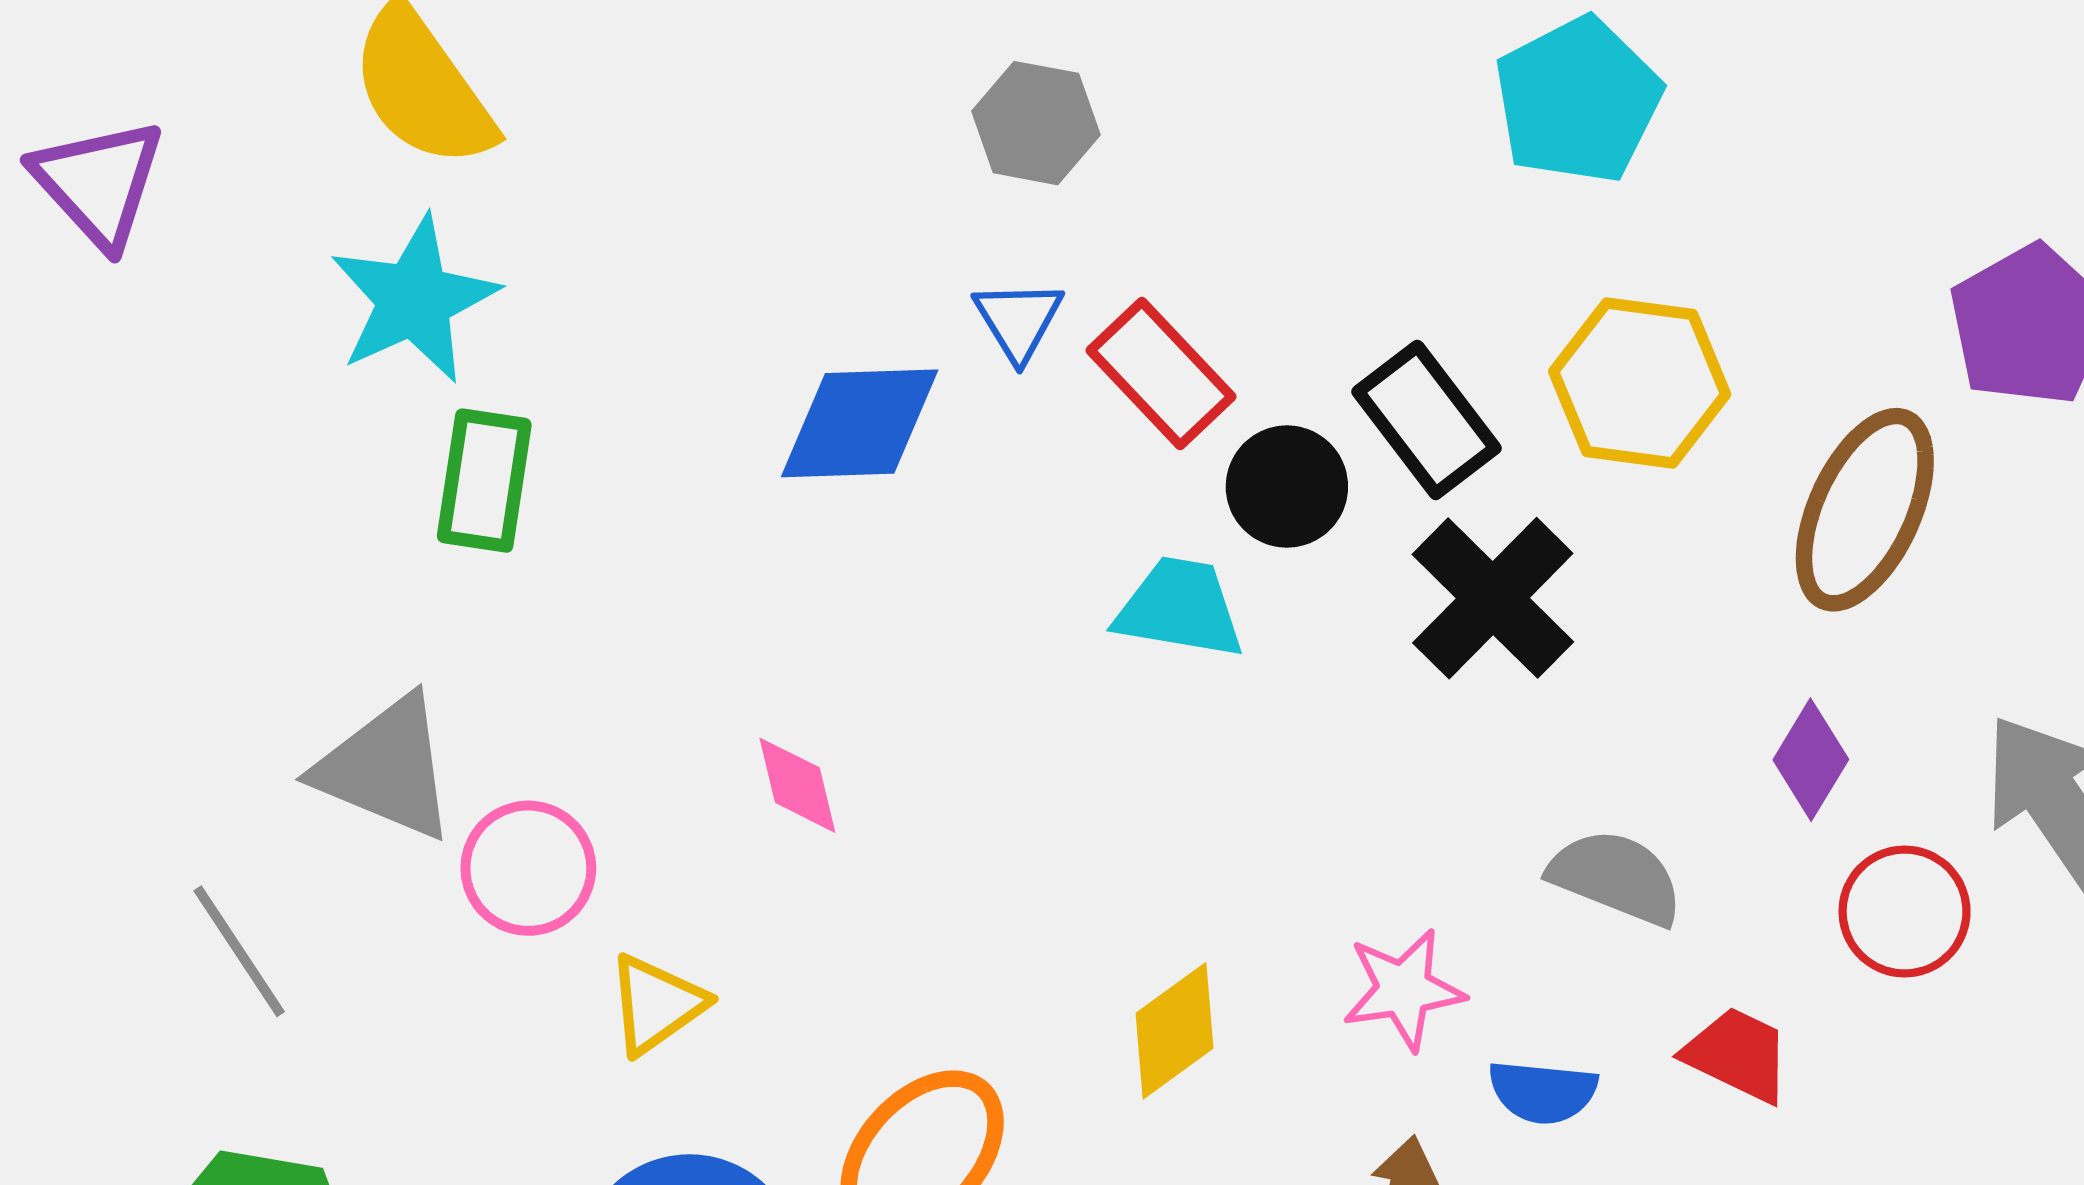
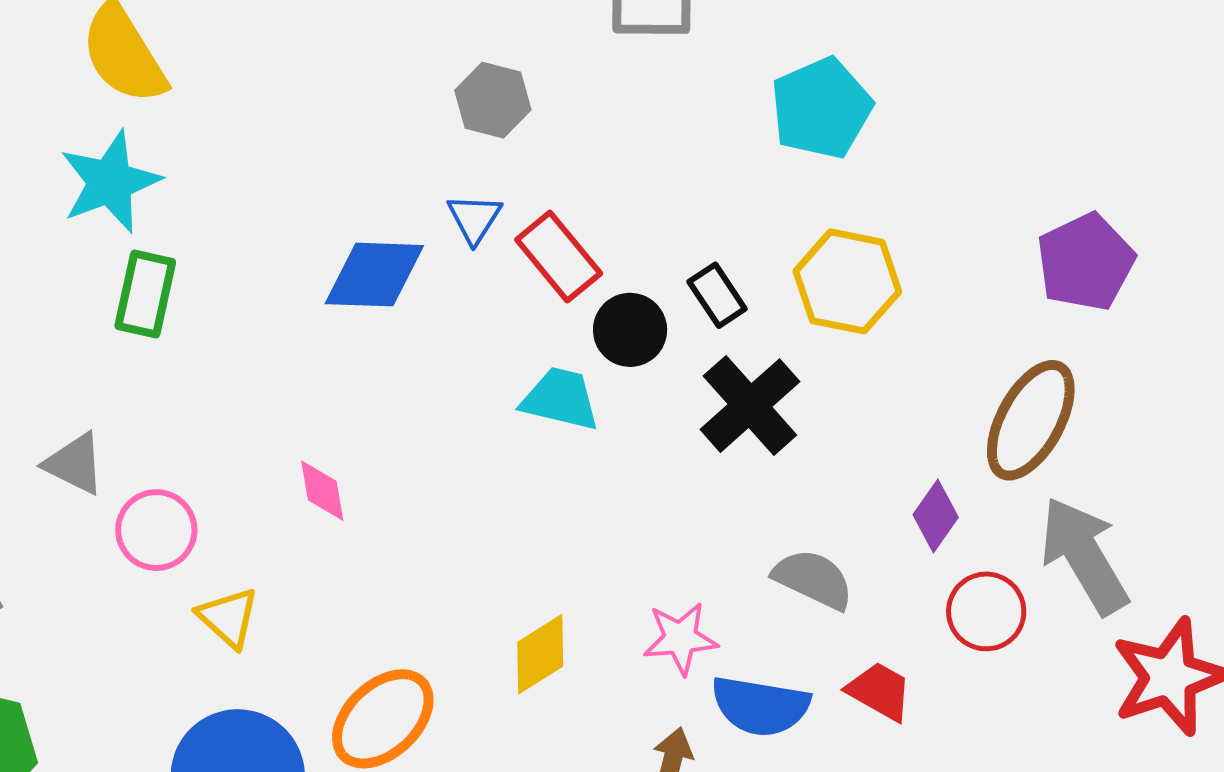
black rectangle: (1427, 420) -> (717, 295), size x0.7
brown ellipse: (1865, 510) -> (1031, 420), moved
gray triangle: (386, 768) -> (74, 464), size x0.7
yellow triangle: (656, 1004) -> (228, 617), turned -46
blue semicircle: (1543, 1092) -> (760, 706), size x1.5

